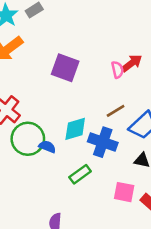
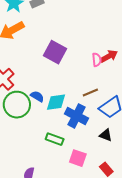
blue semicircle: (47, 147) -> (37, 96), moved
green rectangle: (80, 174) -> (55, 139), turned 48
pink square: (124, 192) -> (78, 158), moved

